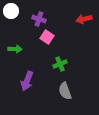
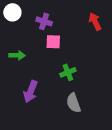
red arrow: (84, 19) -> (95, 21), turned 77
pink square: (47, 37) -> (53, 42), turned -32

